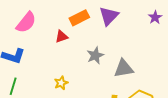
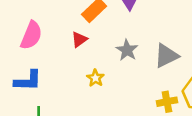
yellow star: (61, 83) -> (95, 78), moved

